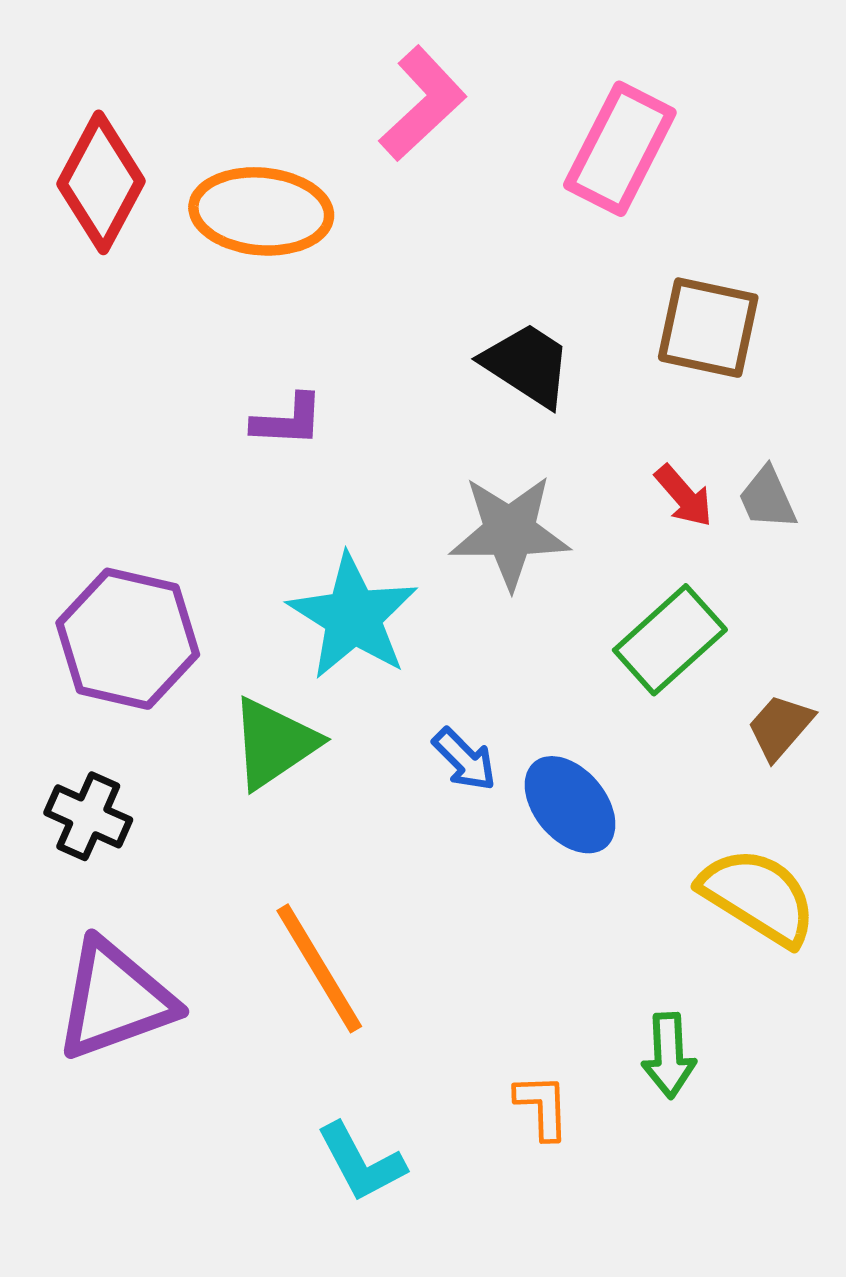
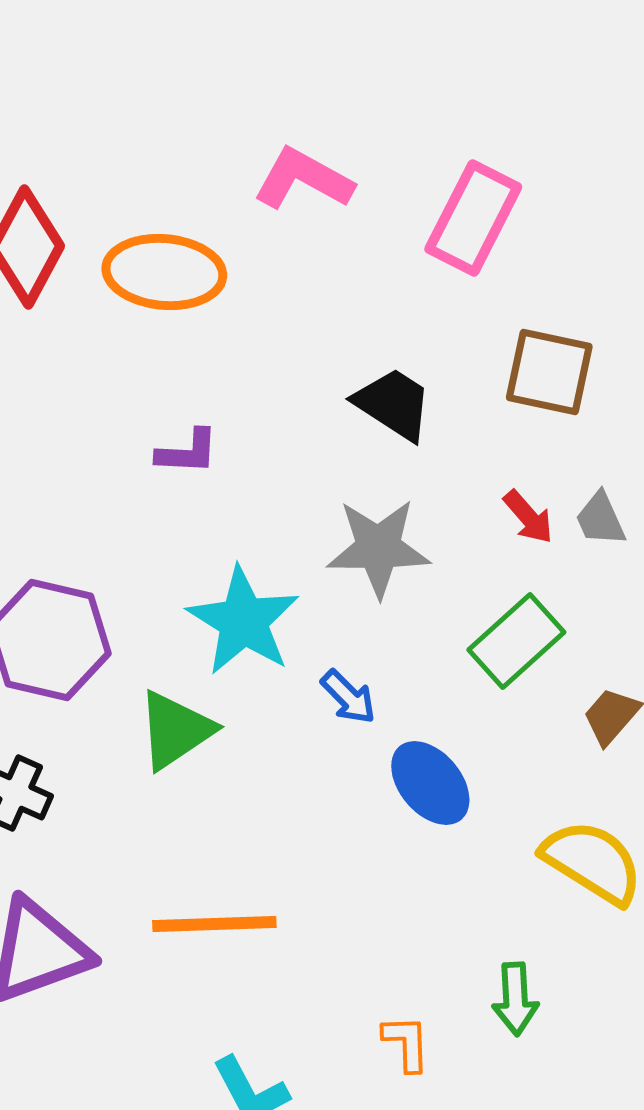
pink L-shape: (423, 103) -> (303, 179), turned -108
blue arrow: (464, 759) -> (348, 697), moved
orange line: (319, 968) -> (214, 924), turned -61

